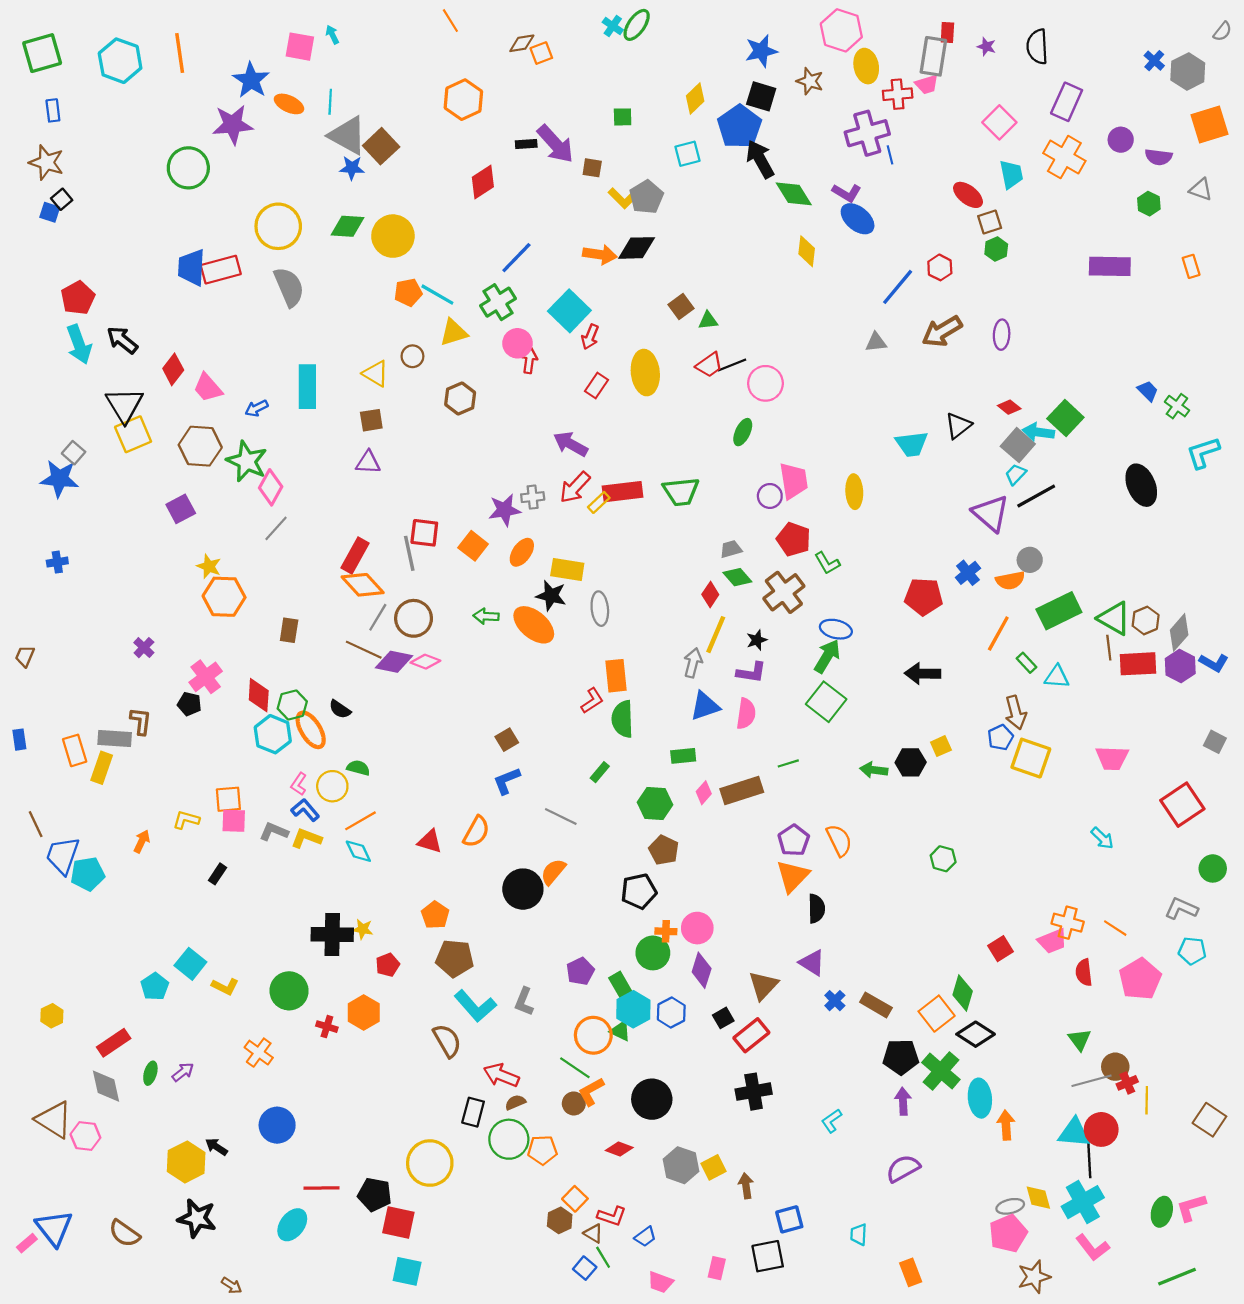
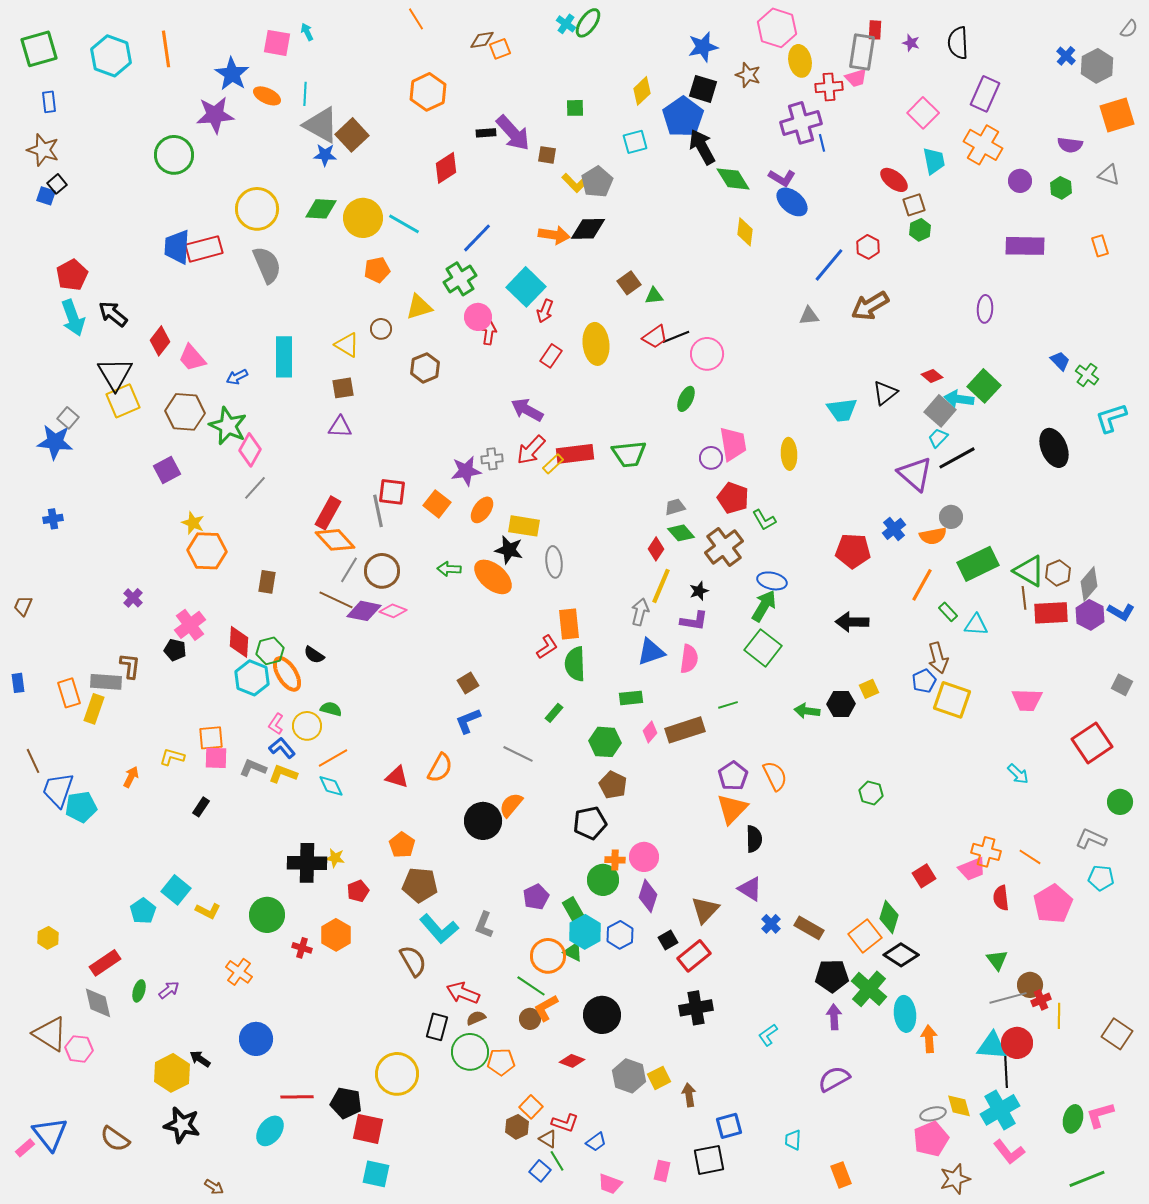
purple circle: (1121, 140) -> (1020, 181), moved
cyan line: (437, 295) -> (404, 224), moved
purple ellipse: (1002, 335) -> (985, 309), moved

